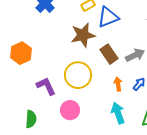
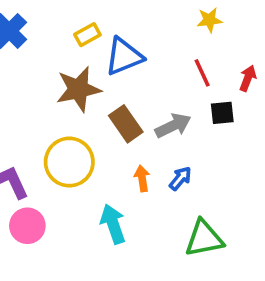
pink circle: (70, 110) -> (27, 226), moved
cyan arrow: (118, 113) -> (113, 224), moved

